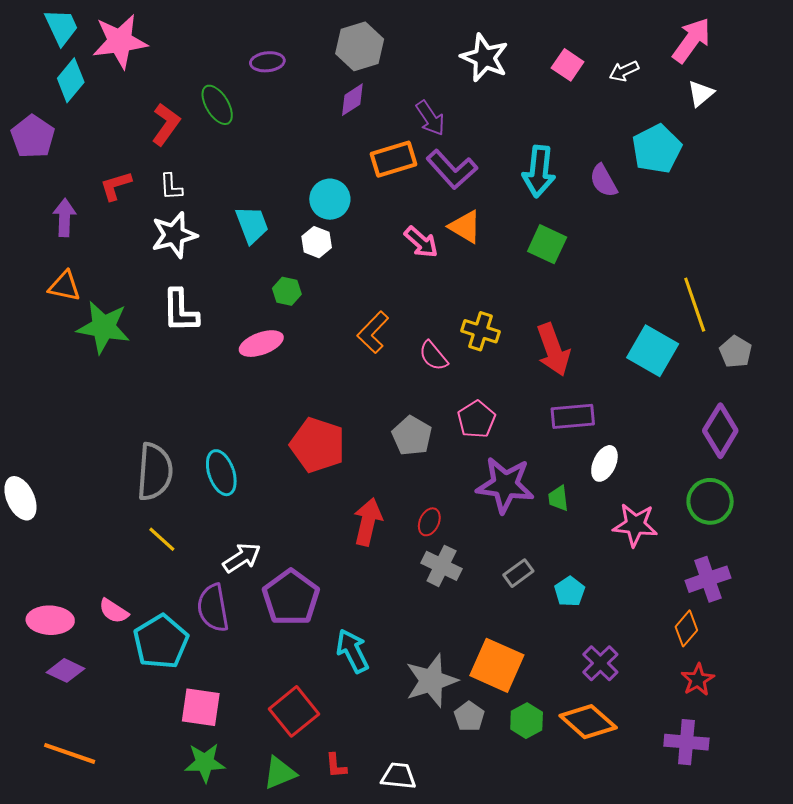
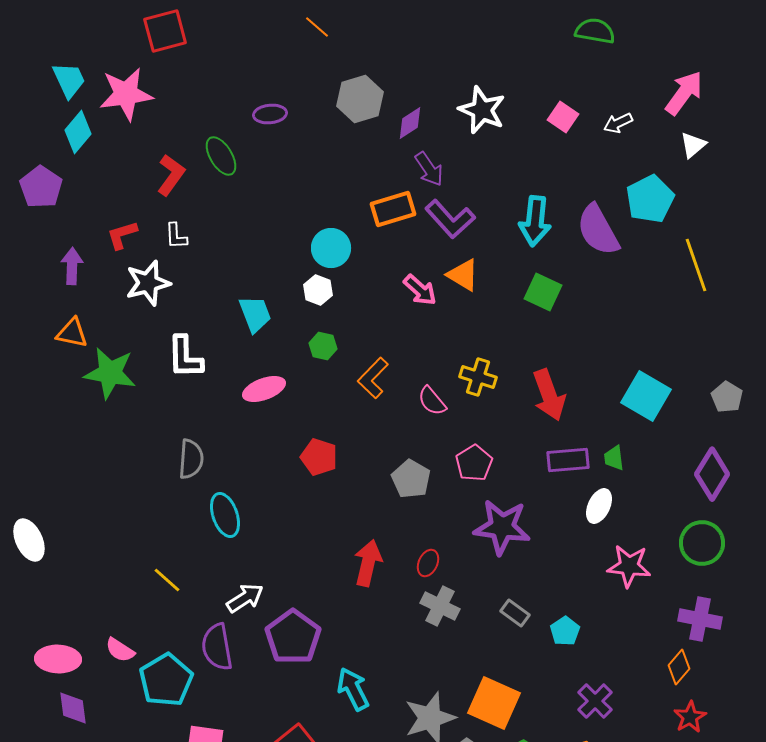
purple diamond: (352, 100) -> (410, 123), moved
purple semicircle: (603, 181) -> (598, 230), size x1.6
cyan trapezoid: (252, 225) -> (255, 314), moved
white star: (174, 235) -> (148, 283), moved
green hexagon: (287, 291) -> (323, 346), moved
yellow line: (695, 305) -> (696, 265), moved
red pentagon: (318, 445) -> (319, 457), moved, size x0.7
gray semicircle: (155, 472) -> (191, 459), moved, size x0.7
green trapezoid: (558, 498) -> (614, 458), moved
gray rectangle: (518, 573) -> (515, 613), turned 72
purple cross: (708, 579) -> (700, 619), turned 30
purple diamond: (66, 670) -> (73, 708), turned 57

